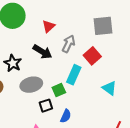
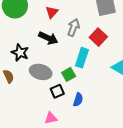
gray ellipse: (31, 85) -> (41, 72), turned 35

